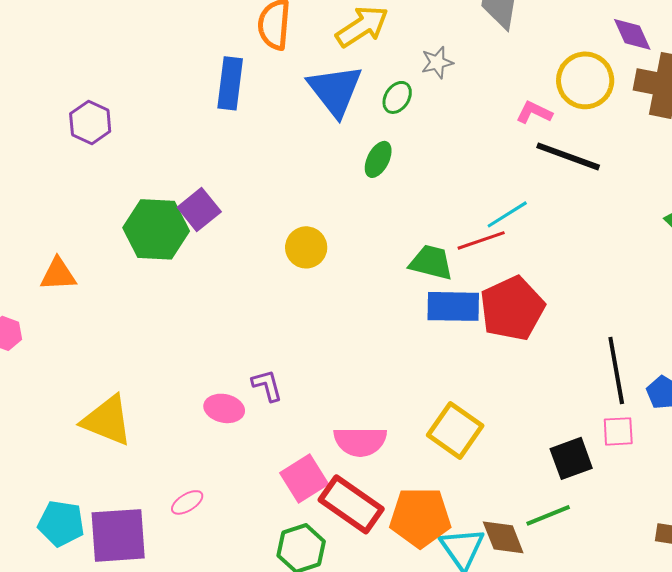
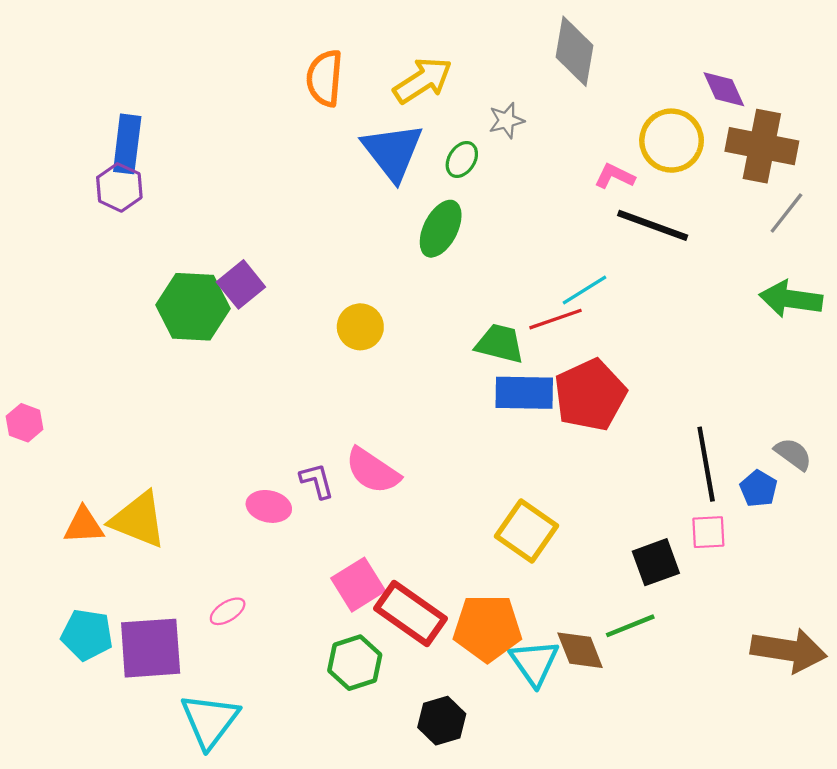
blue rectangle: (230, 83) -> (127, 144), moved
green ellipse: (378, 159) -> (441, 229), size x1.4
orange triangle: (58, 274) -> (84, 525), moved
pink semicircle: (360, 441) -> (373, 471), moved, turned 34

